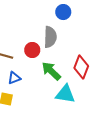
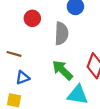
red circle: (32, 50) -> (32, 18), moved

